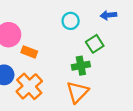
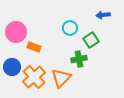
cyan circle: (71, 21) -> (70, 28), moved
orange triangle: (77, 92) -> (61, 78), moved

